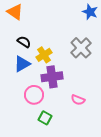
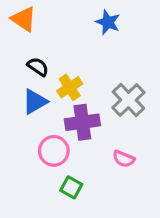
blue star: (90, 12) -> (108, 22), moved
gray cross: (81, 48) -> (128, 100), moved

